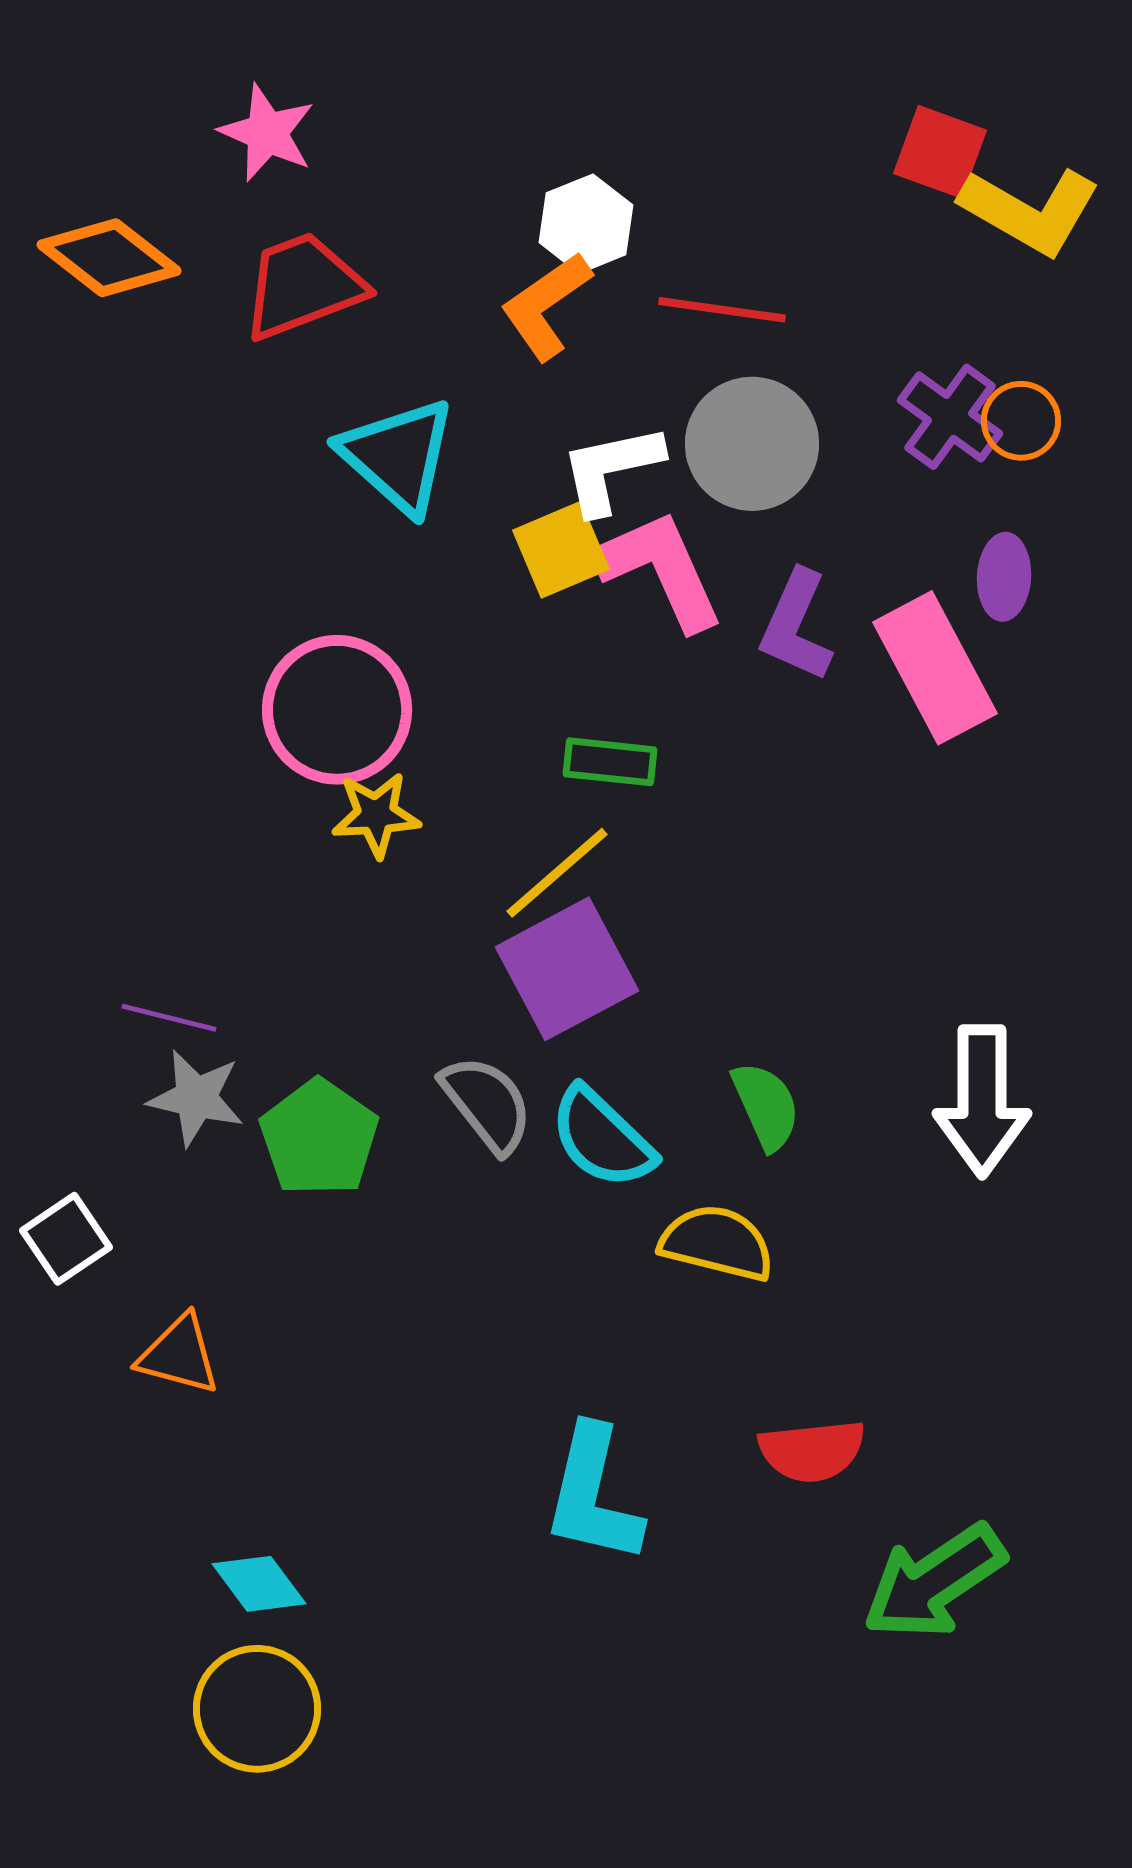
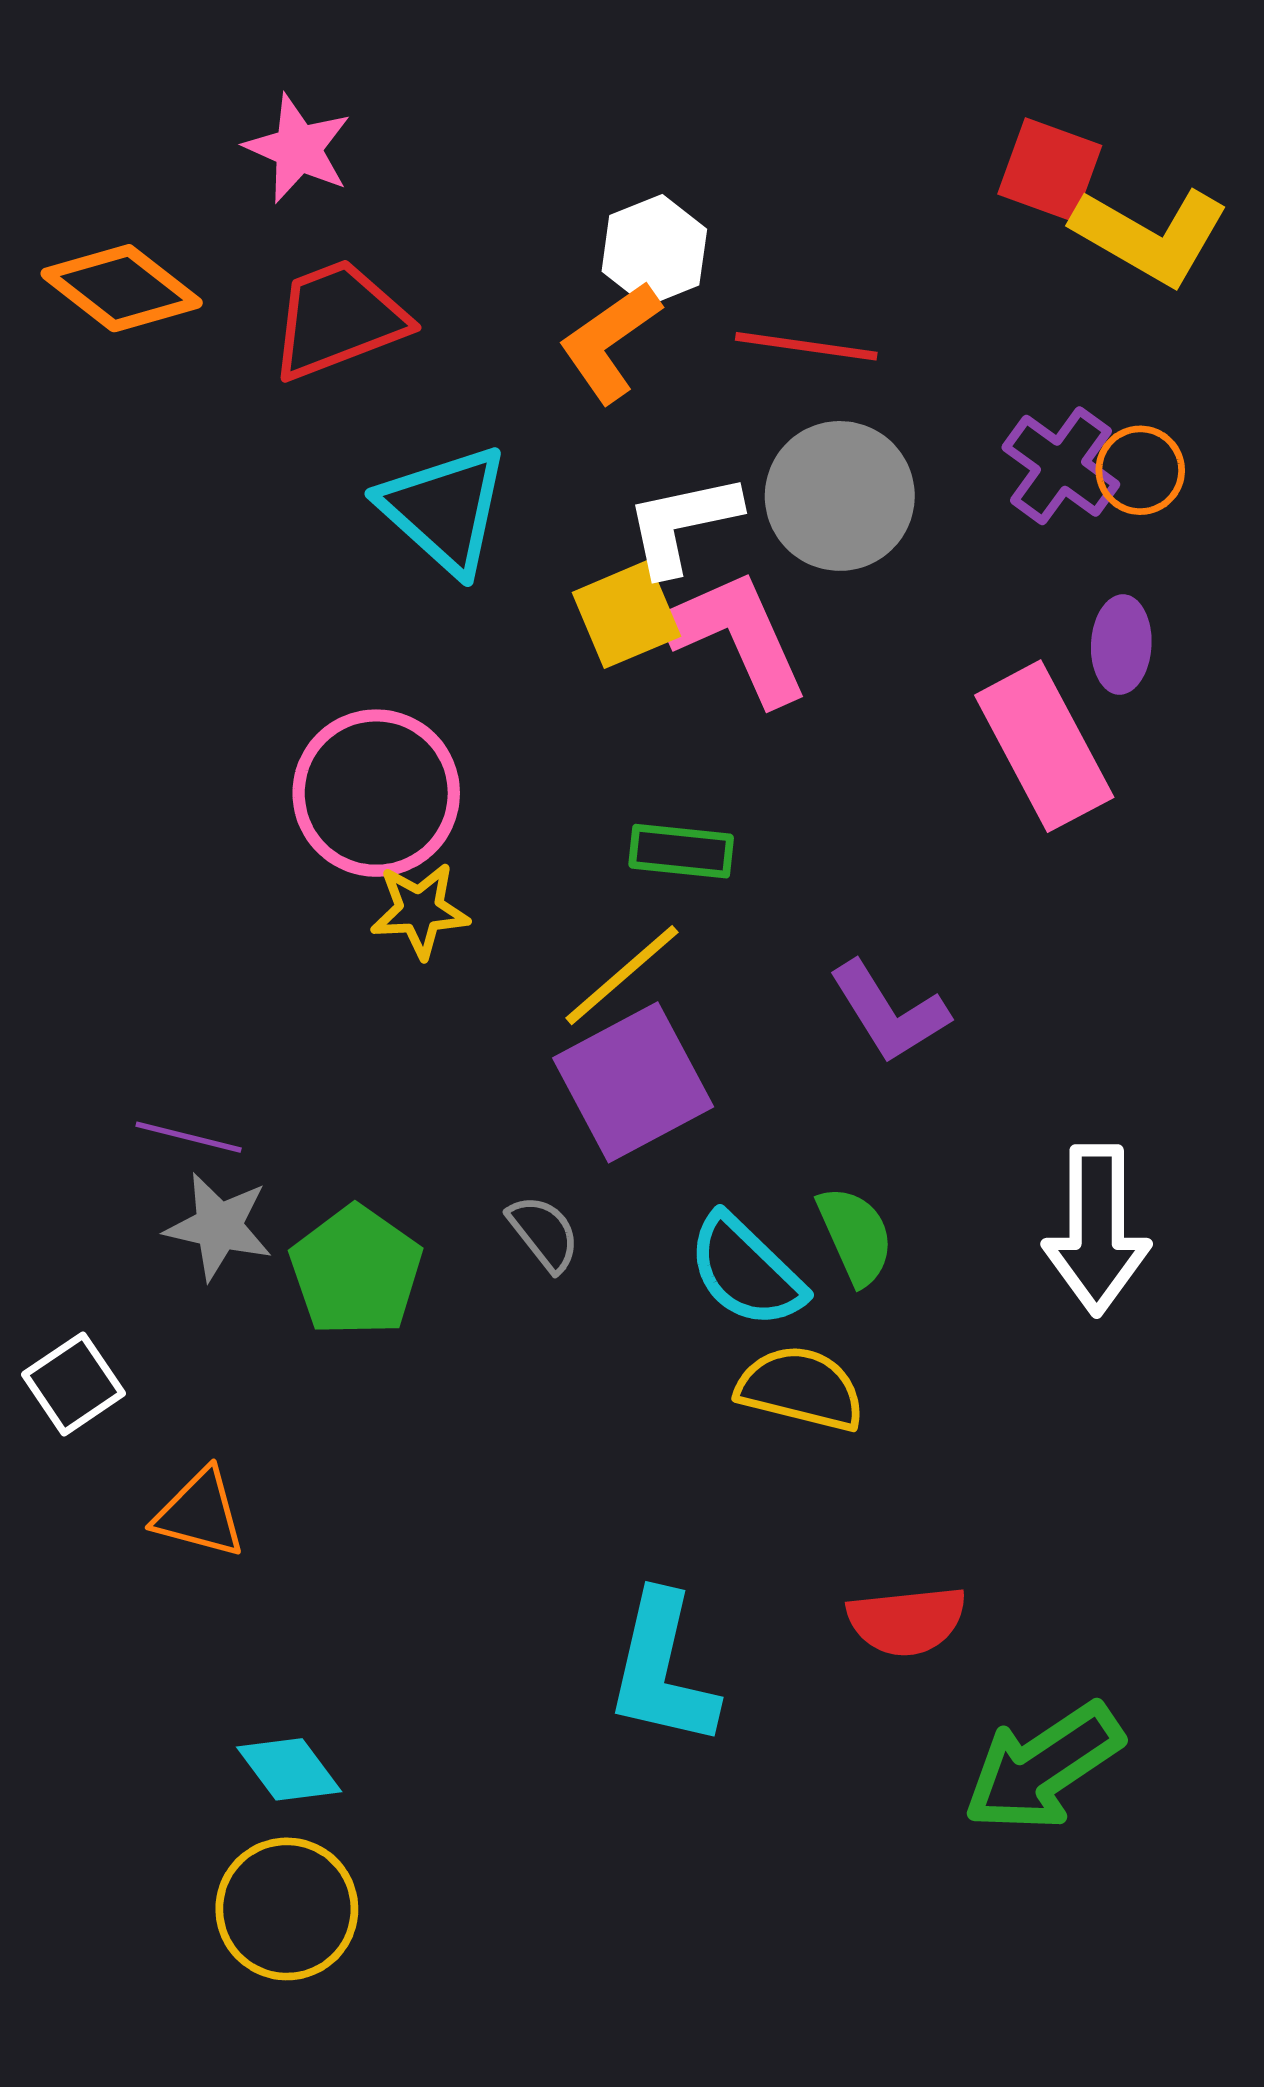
purple L-shape: (796, 626) -> (889, 1012), moved, turned -56
gray semicircle: (487, 1104) -> (544, 1233), size x0.7
cyan semicircle: (602, 1138) -> (746, 1271), moved

